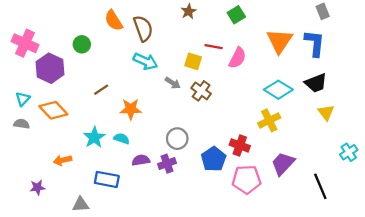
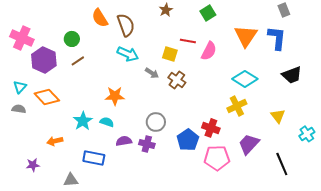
black trapezoid: (316, 83) -> (292, 75), moved
brown line: (101, 90) -> (78, 61), moved
yellow triangle: (326, 112) -> (278, 116), moved
purple cross: (167, 164) -> (147, 144), turned 35

